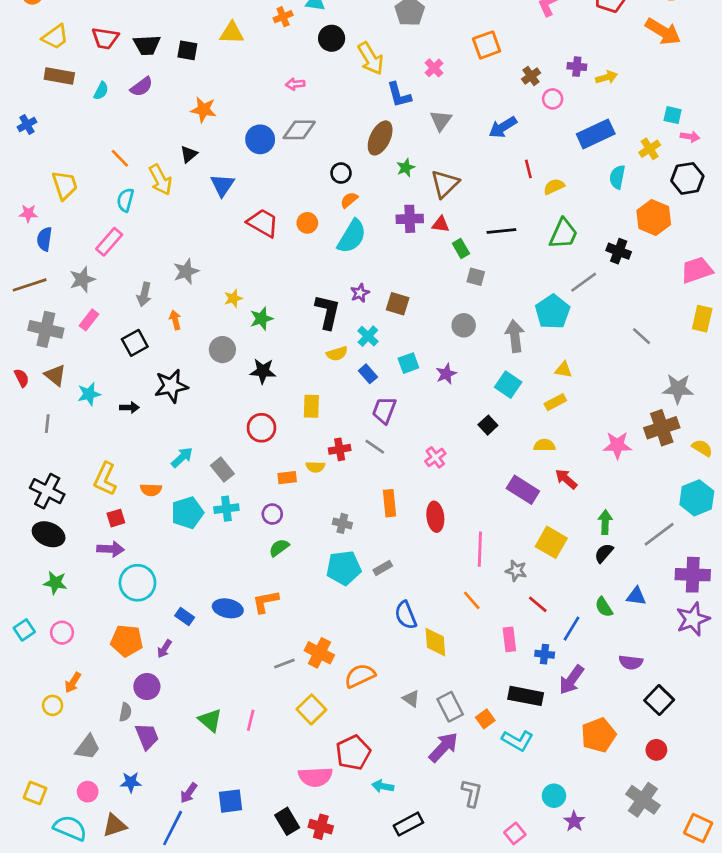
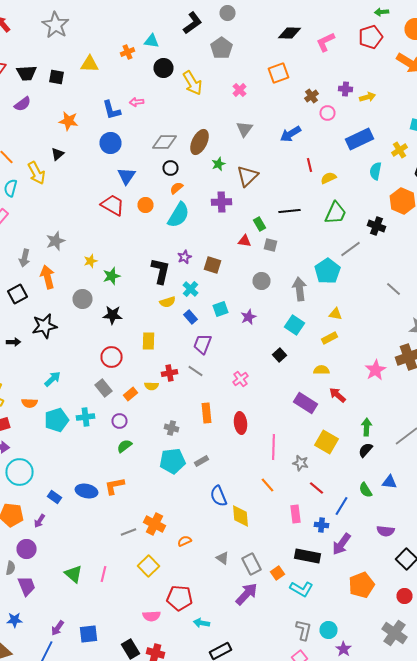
blue L-shape: (399, 95) -> (112, 110), moved
gray diamond: (299, 130) -> (164, 142), moved
blue triangle: (222, 185) -> (126, 176), moved
red triangle: (441, 224) -> (244, 241), moved
orange arrow: (175, 320) -> (48, 277), size x1.6
pink star: (617, 445) -> (376, 370), turned -30
gray rectangle: (222, 470) -> (104, 388), moved
orange rectangle: (287, 478) -> (130, 394), turned -32
orange semicircle: (360, 676) -> (184, 541), size x0.6
red pentagon: (353, 753) -> (180, 598), turned 30
pink semicircle: (315, 777) -> (152, 616), size x0.7
gray L-shape: (472, 793) -> (304, 630), moved

